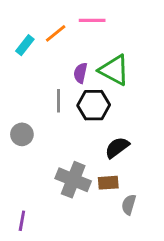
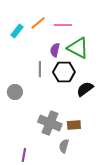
pink line: (92, 20) -> (63, 25), moved
black semicircle: (117, 148) -> (85, 89), moved
gray semicircle: (129, 205) -> (64, 146), moved
purple line: (22, 221) -> (24, 155), moved

